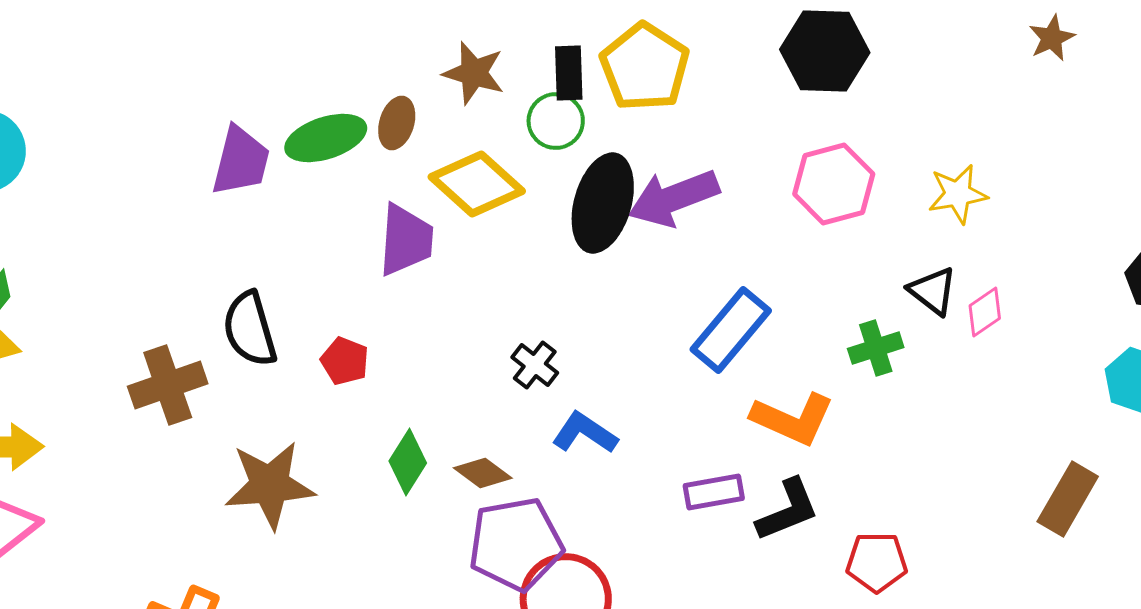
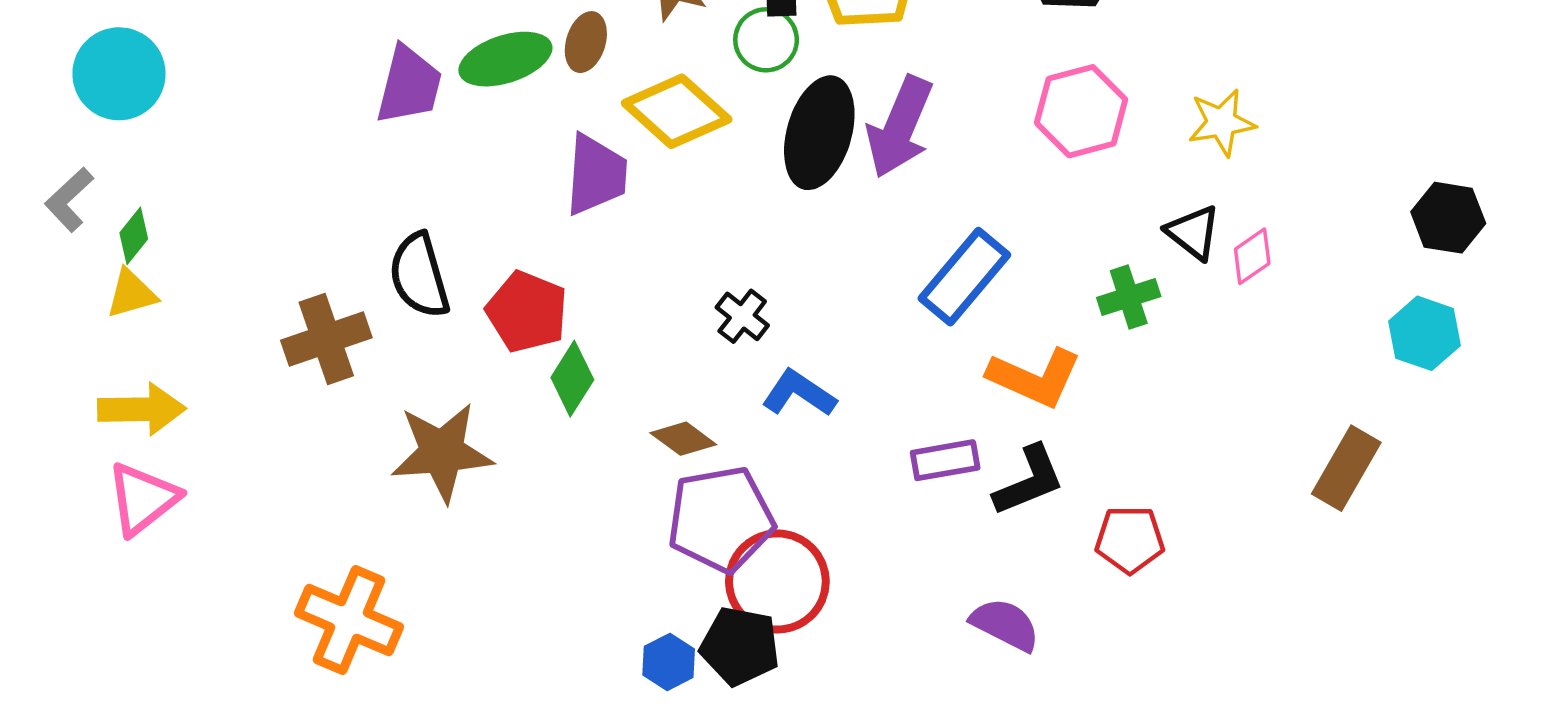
purple arrow: (674, 198) -> (900, 127), turned -46
red pentagon: (345, 361) -> (527, 312), size x1.5
green diamond: (408, 462) -> (572, 379), moved

